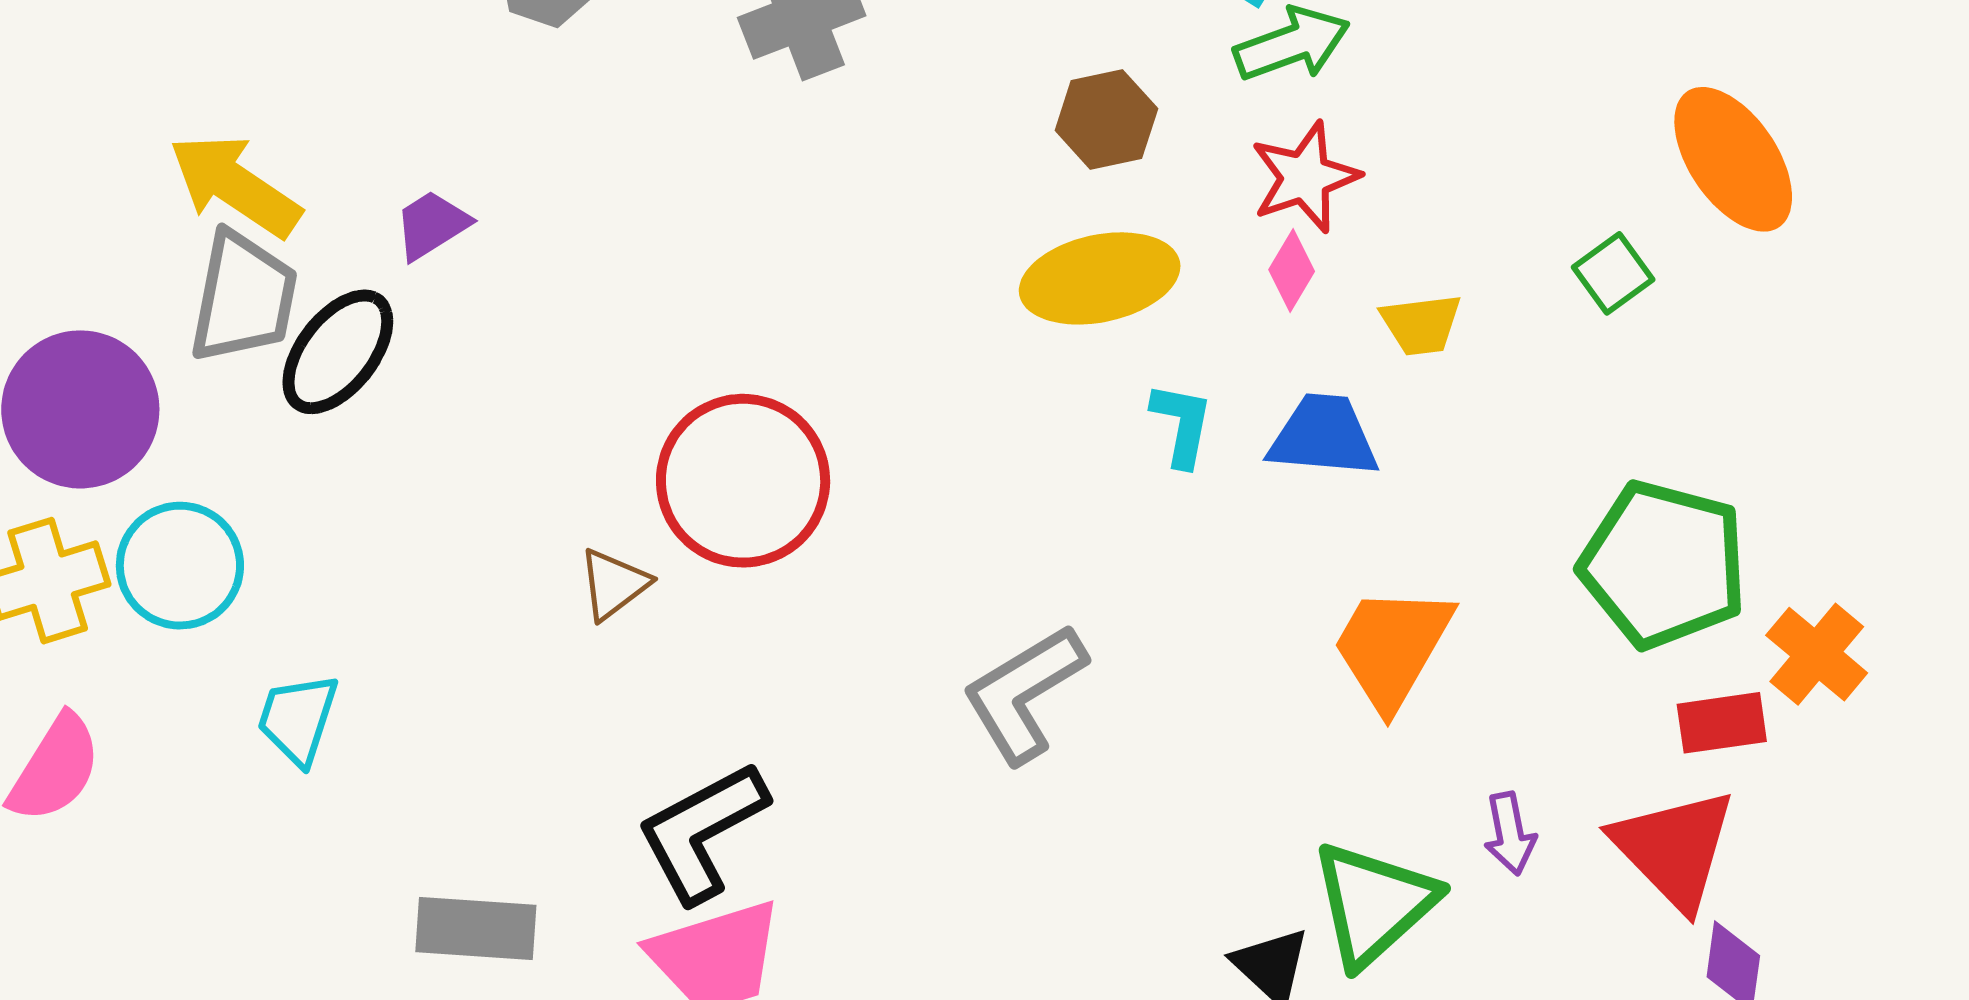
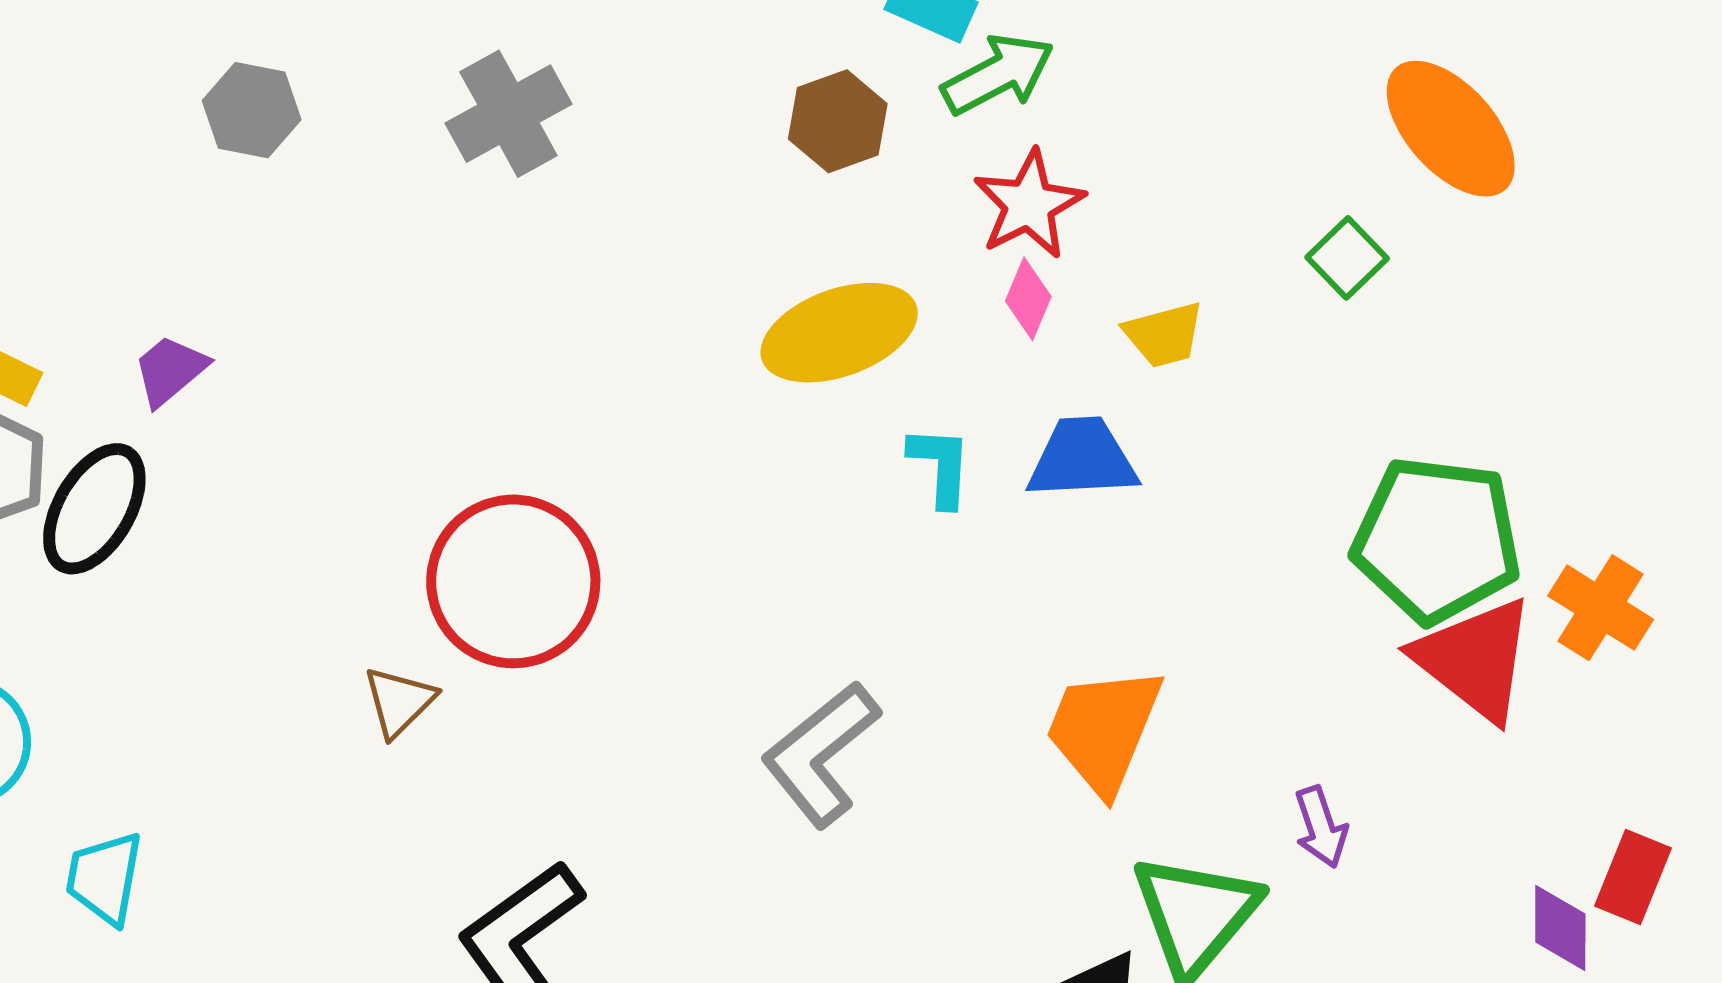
brown hexagon: (1106, 120) -> (838, 121), moved
orange trapezoid: (1392, 647) -> (1104, 730), moved
red rectangle: (1722, 723) -> (1633, 877), moved, turned -52
red triangle: (1674, 849) -> (1475, 659), moved

